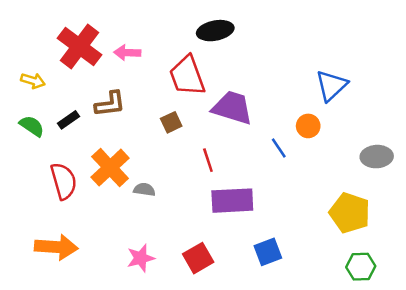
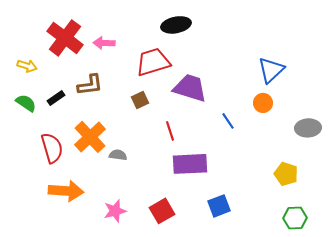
red trapezoid: (187, 76) -> (153, 62), turned 93
orange circle: (308, 126) -> (263, 103), moved
yellow pentagon: (350, 213) -> (286, 174), size x0.7
orange arrow: (56, 247) -> (66, 191), moved

